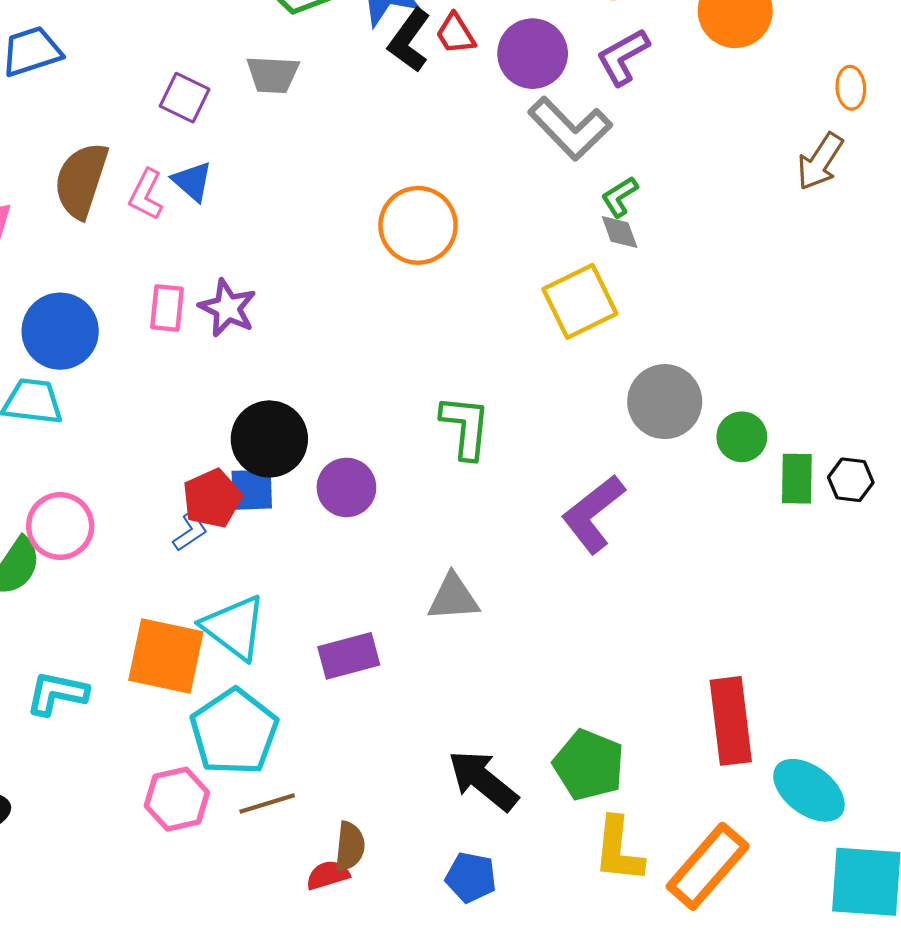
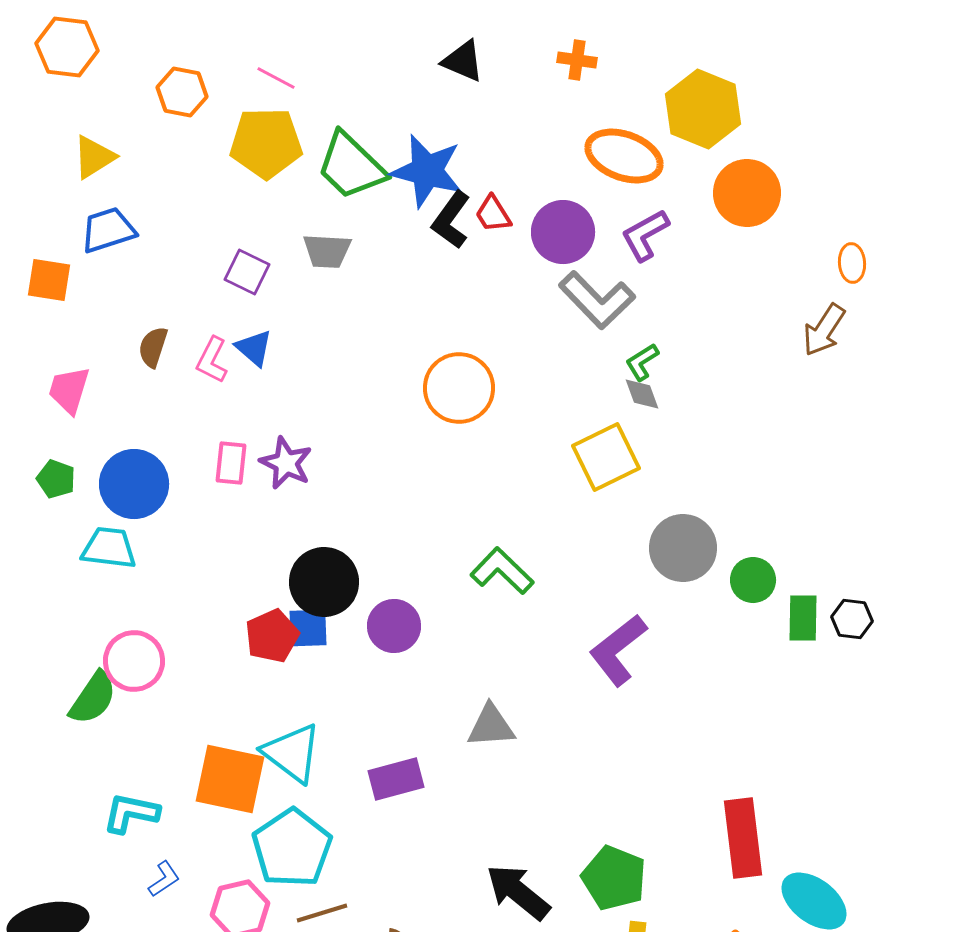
brown semicircle: (81, 180) -> (153, 347), size x0.6
green L-shape: (465, 427) -> (502, 571), turned -52
blue L-shape: (190, 532) -> (164, 879), moved

